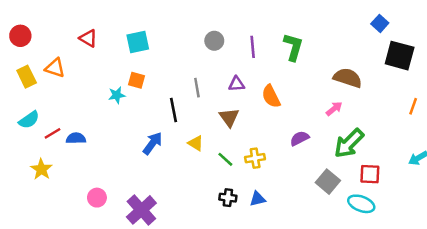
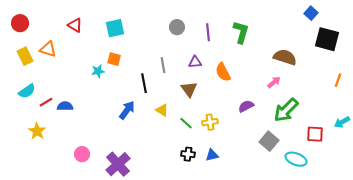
red square: (370, 174) -> (315, 134), moved

